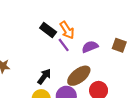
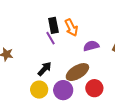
black rectangle: (48, 30) -> (53, 25), turned 35
purple line: (64, 45) -> (51, 38), moved

